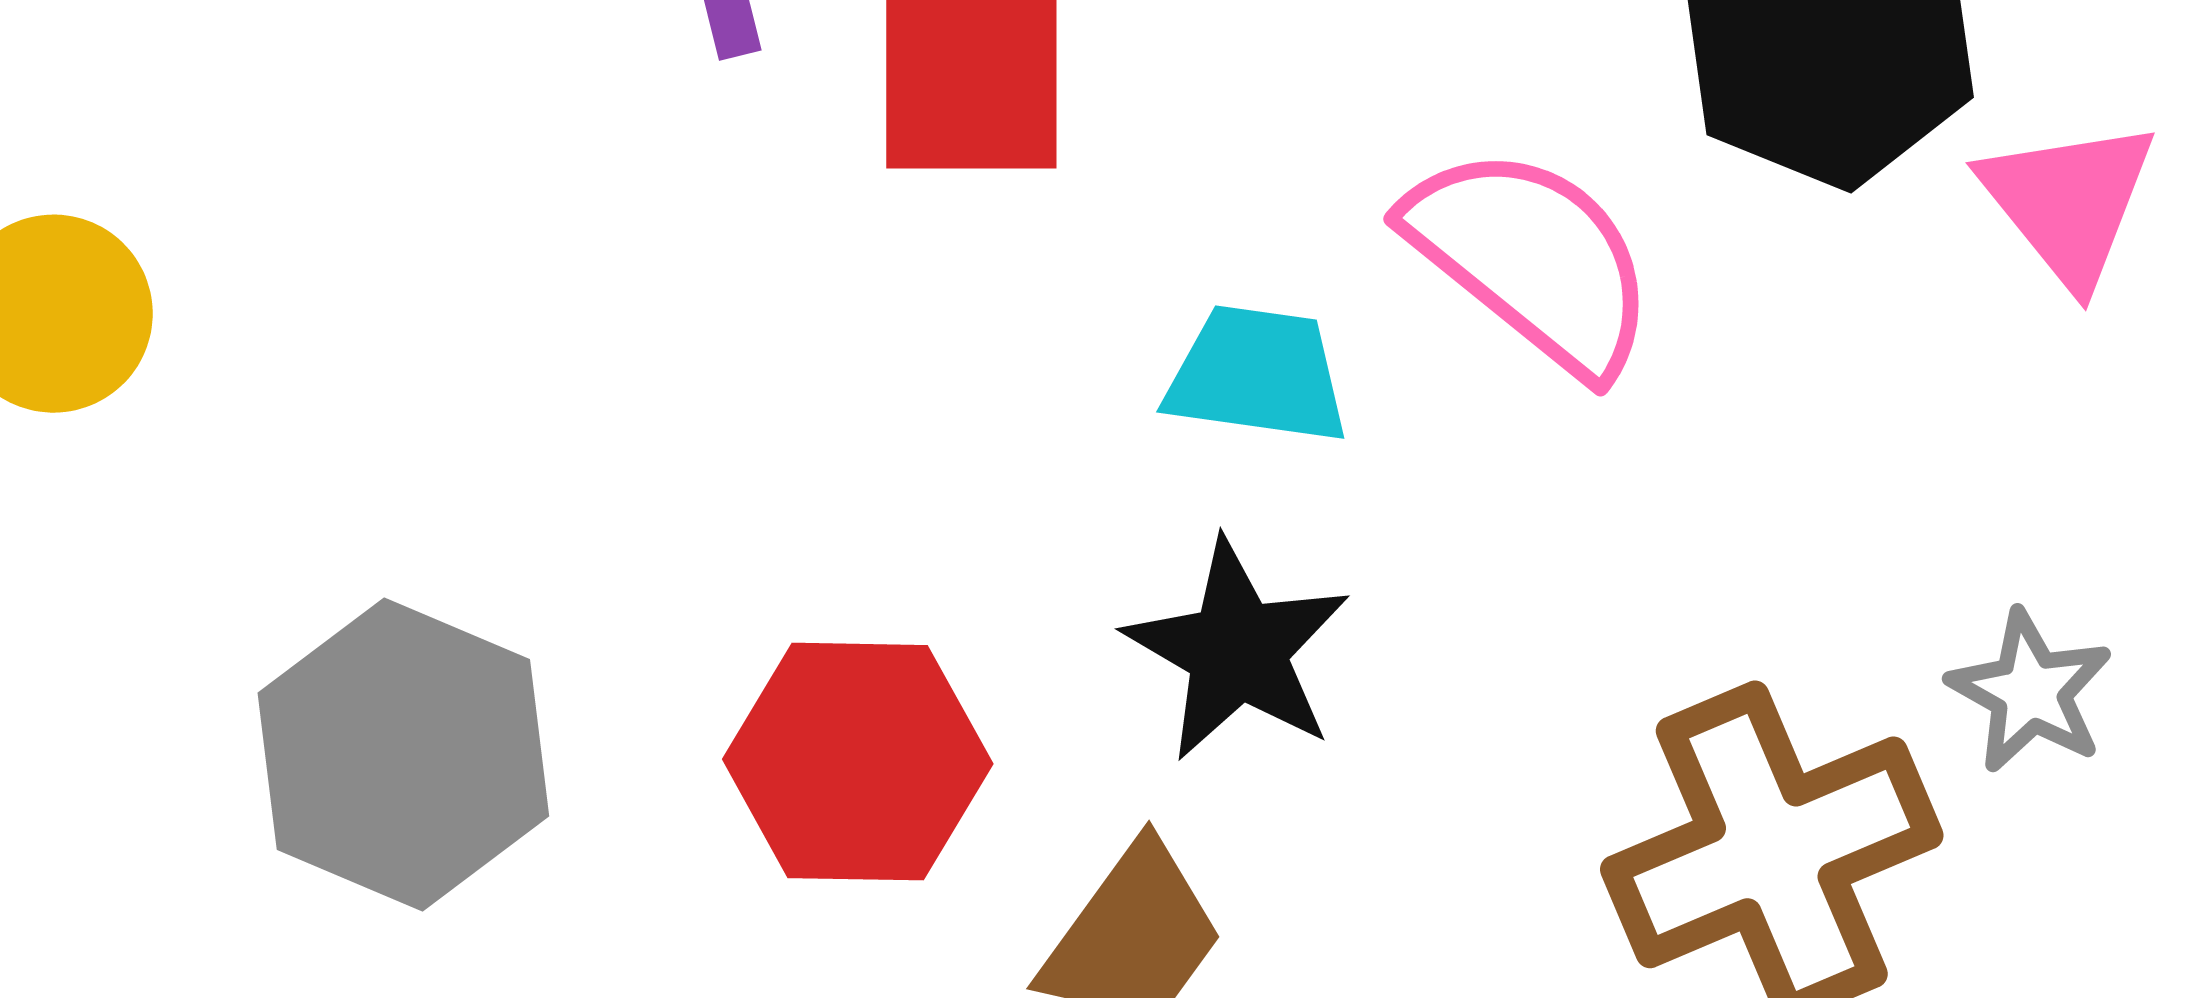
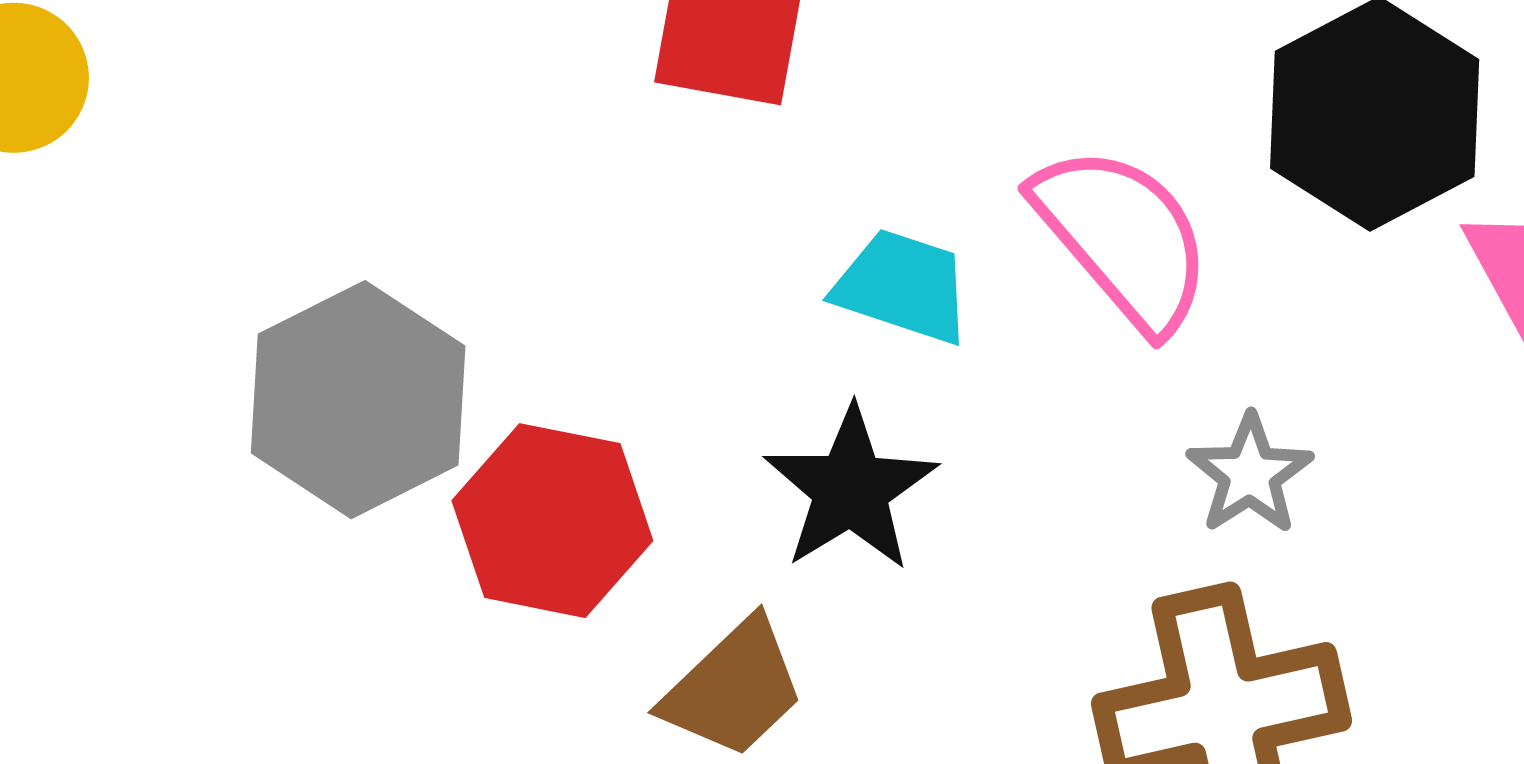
gray star: (2030, 692) -> (1250, 474), moved
gray hexagon: (403, 755) -> (358, 400), moved

